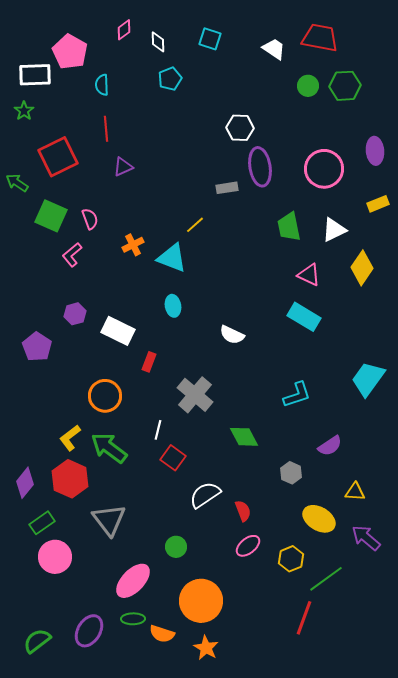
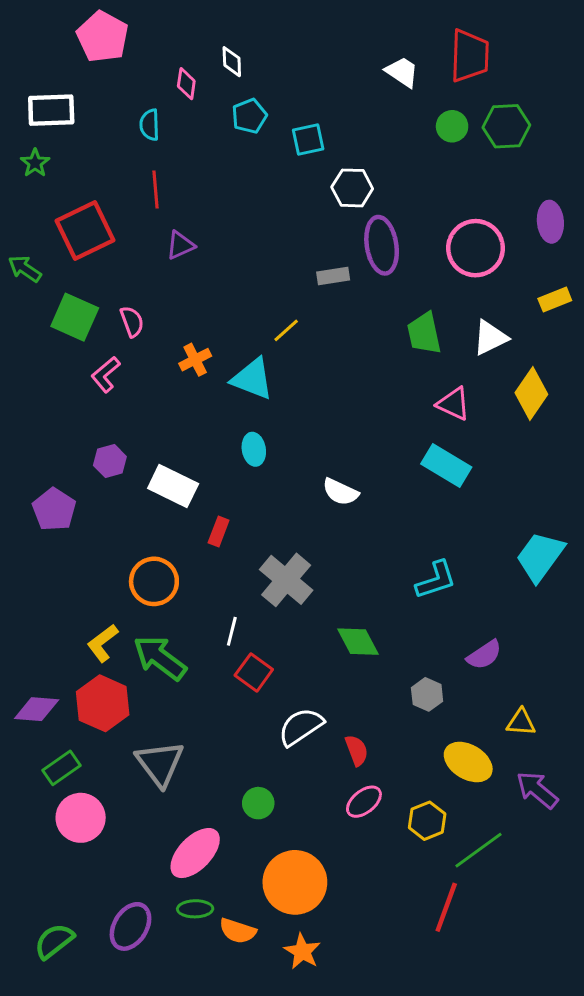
pink diamond: (124, 30) -> (186, 84), moved, turned -45
red trapezoid: (320, 38) -> (470, 56), turned 81
cyan square: (210, 39) -> (308, 139), moved, turned -30
pink pentagon: (70, 52) -> (103, 37), moved
purple diamond: (25, 483) -> (37, 709), turned 56

